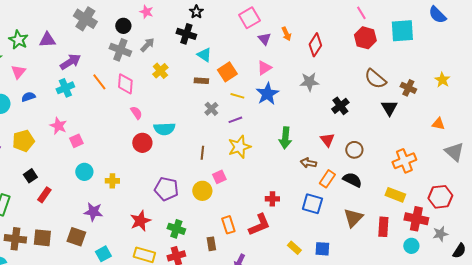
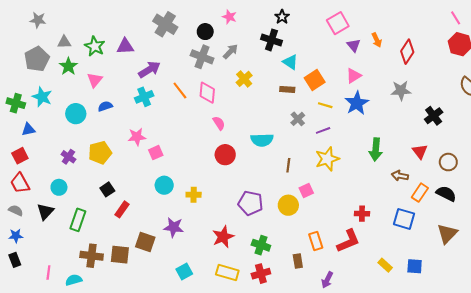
pink star: (58, 126) -> (137, 137), turned -30
cyan semicircle: (164, 129) -> (262, 140), moved
brown square: (76, 237) -> (145, 242), moved

